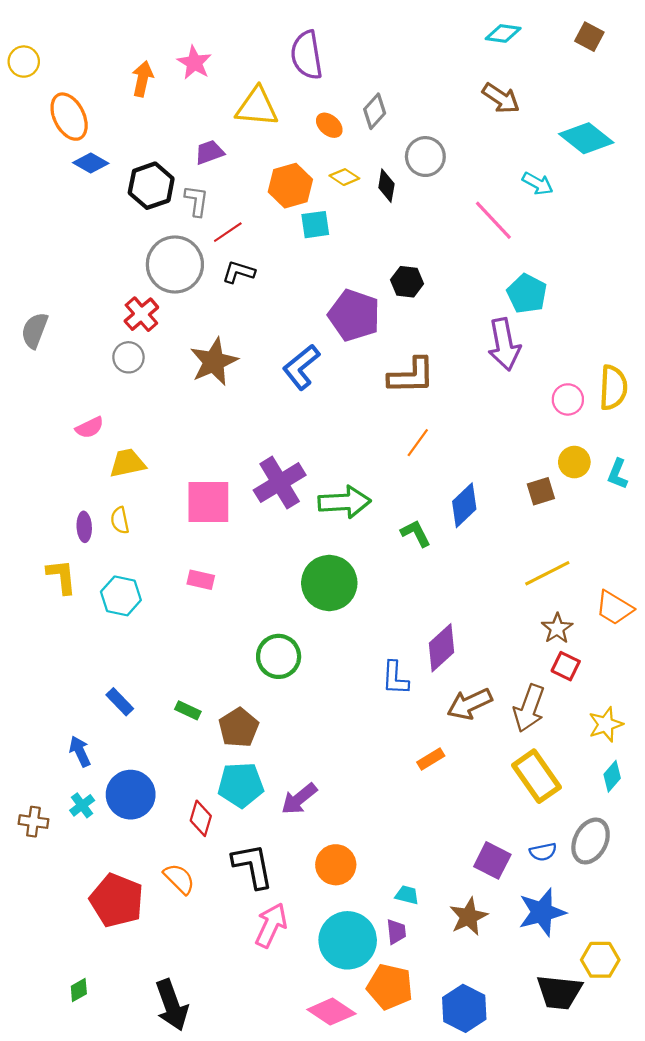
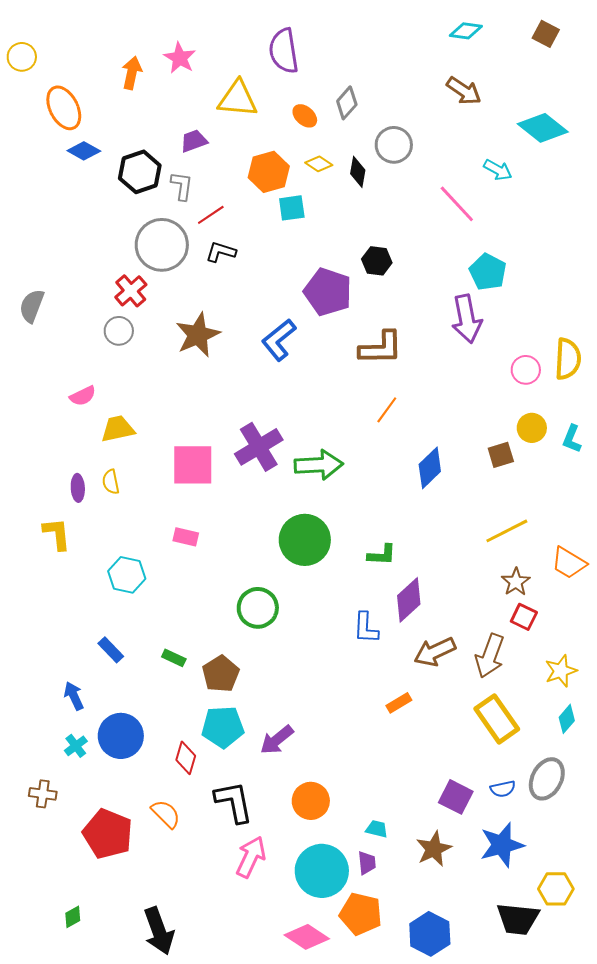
green L-shape: (416, 533) -> (382, 555), moved, turned 120
cyan hexagon: (121, 596) -> (127, 575), moved
brown cross: (33, 822) -> (43, 794), moved

